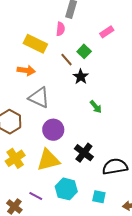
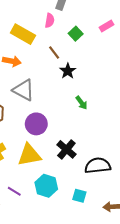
pink rectangle: (107, 32) -> (107, 26), moved
green square: (84, 51) -> (76, 34), moved

